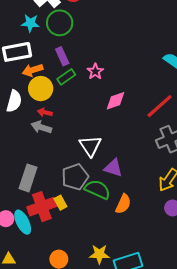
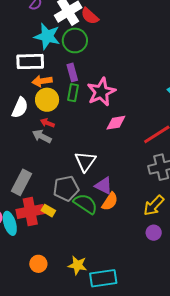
cyan star: (30, 23) -> (47, 36), size x1.5
pink star: (95, 71) -> (101, 92), size x1.8
green rectangle: (66, 77) -> (73, 93), turned -54
yellow rectangle: (60, 203) -> (48, 211), turned -40
orange semicircle: (123, 204) -> (110, 201), moved

